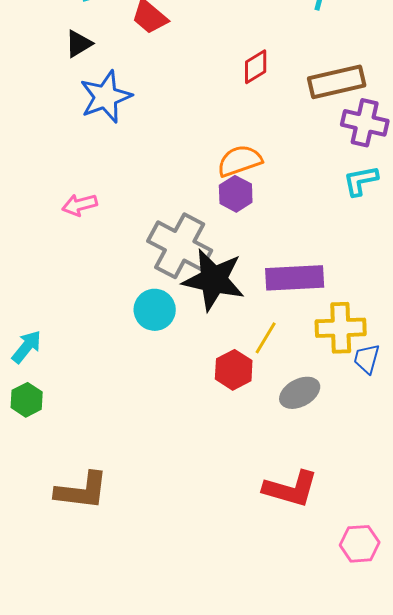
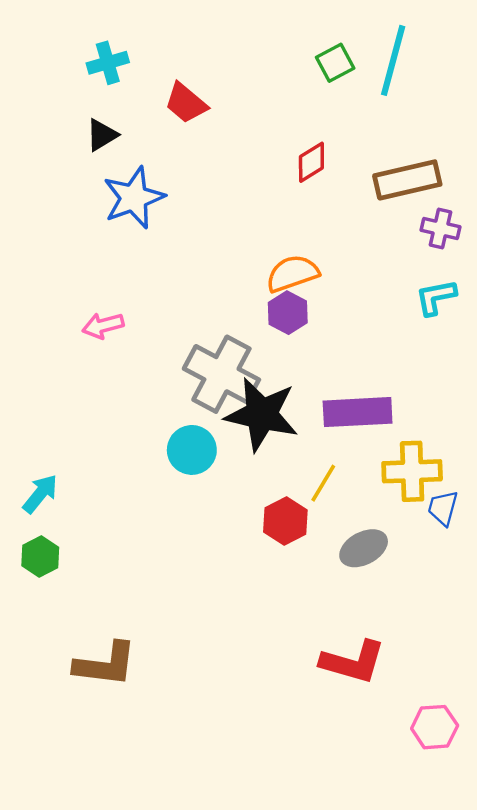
purple cross: (365, 123) -> (440, 229), size x0.7

